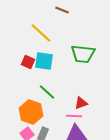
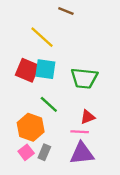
green trapezoid: (83, 54) -> (84, 78), moved
red square: (28, 62) -> (27, 70), size x1.5

